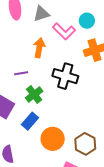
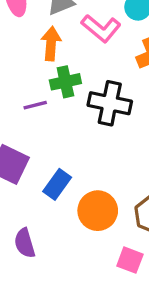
orange arrow: (39, 48) -> (51, 44), moved
green cross: (34, 95) -> (65, 82), moved, turned 30

